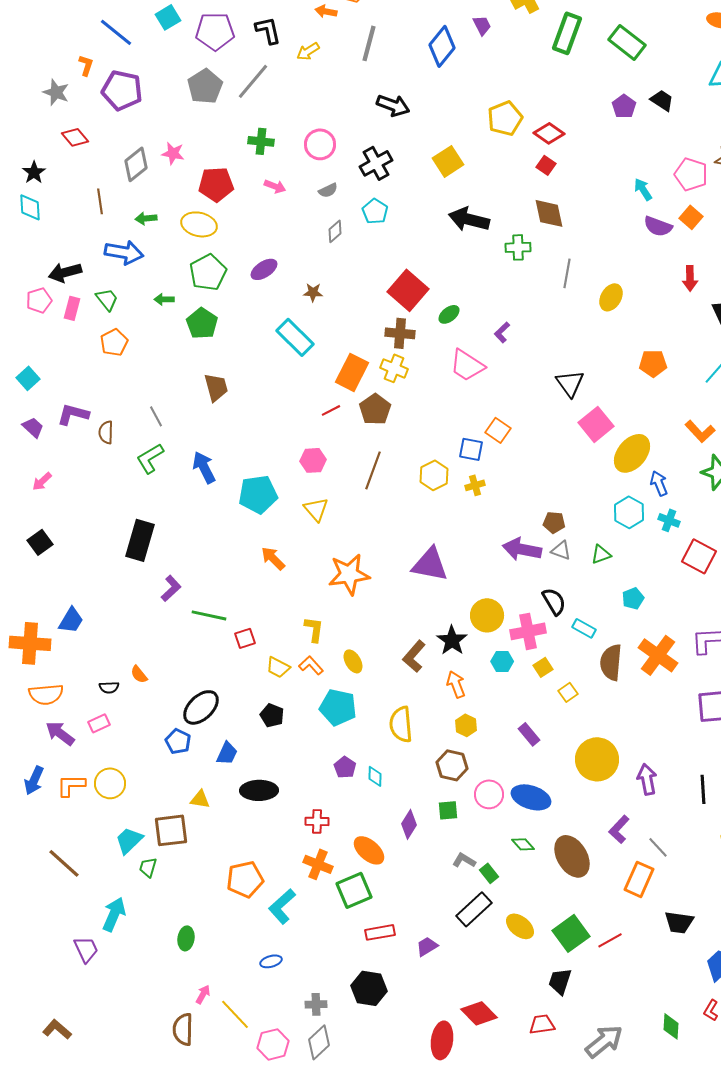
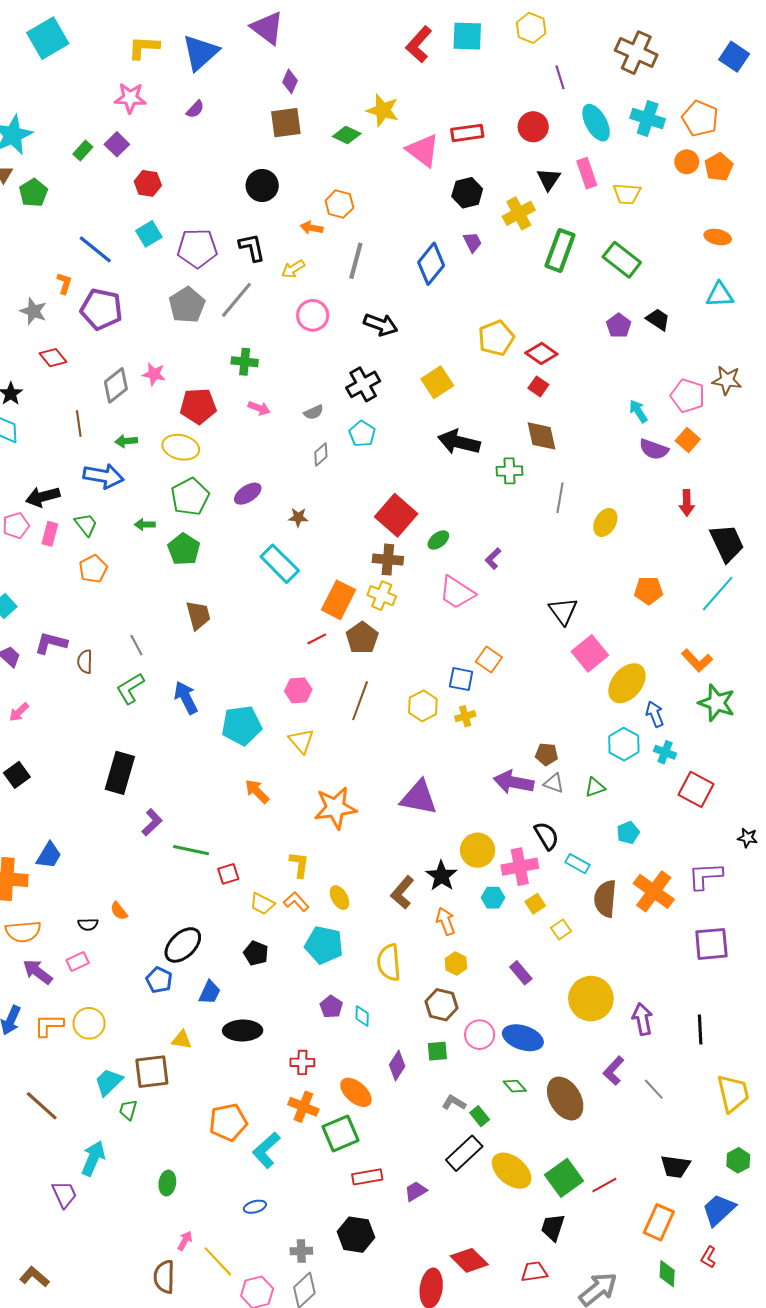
pink circle: (320, 144) -> (313, 315), moved
orange rectangle: (639, 879) -> (659, 1222), moved
yellow ellipse: (520, 926) -> (512, 1171), size x1.4

